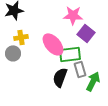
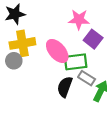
yellow cross: (21, 37) -> (22, 43), size x1.6
gray rectangle: (80, 69) -> (87, 78), turned -42

